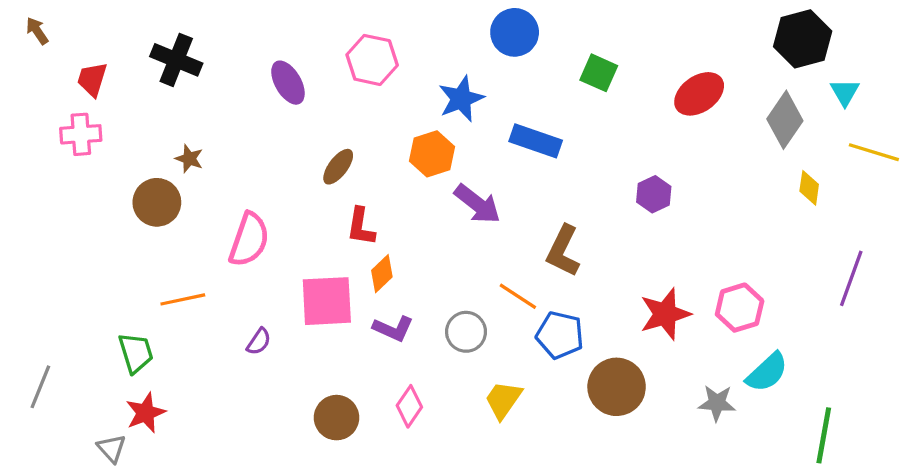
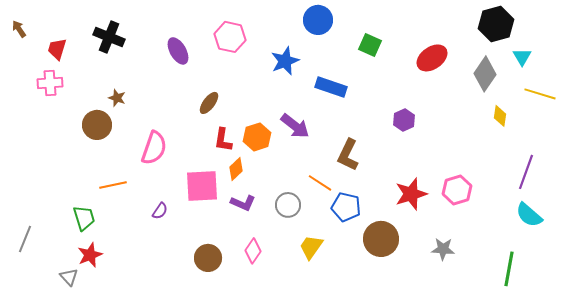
brown arrow: (37, 31) -> (19, 29), moved
orange hexagon: (432, 154) -> (257, 137), moved
cyan semicircle: (767, 372) -> (529, 215), moved, turned 84

